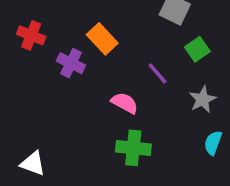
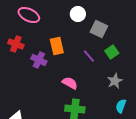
orange rectangle: (102, 39) -> (57, 46), turned 30
purple line: (158, 73) -> (89, 56), moved

